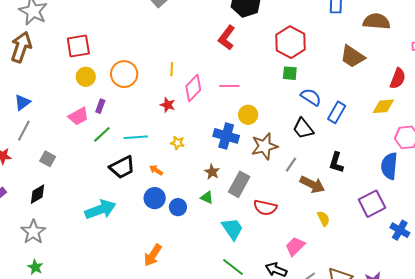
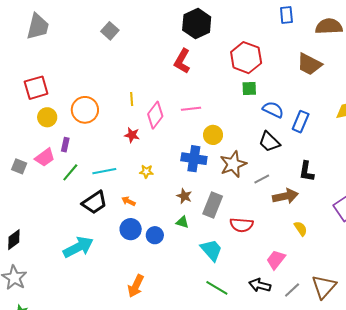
gray square: (48, 159) -> (19, 166), moved
gray line: (291, 165) -> (262, 179), turned 35
brown arrow: (312, 185) -> (285, 196), turned -30

